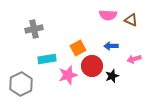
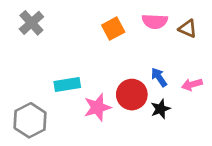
gray cross: (34, 29) -> (31, 23), moved, turned -30
blue arrow: (111, 46) -> (159, 77), moved, turned 56
orange square: (78, 48) -> (113, 29), moved

